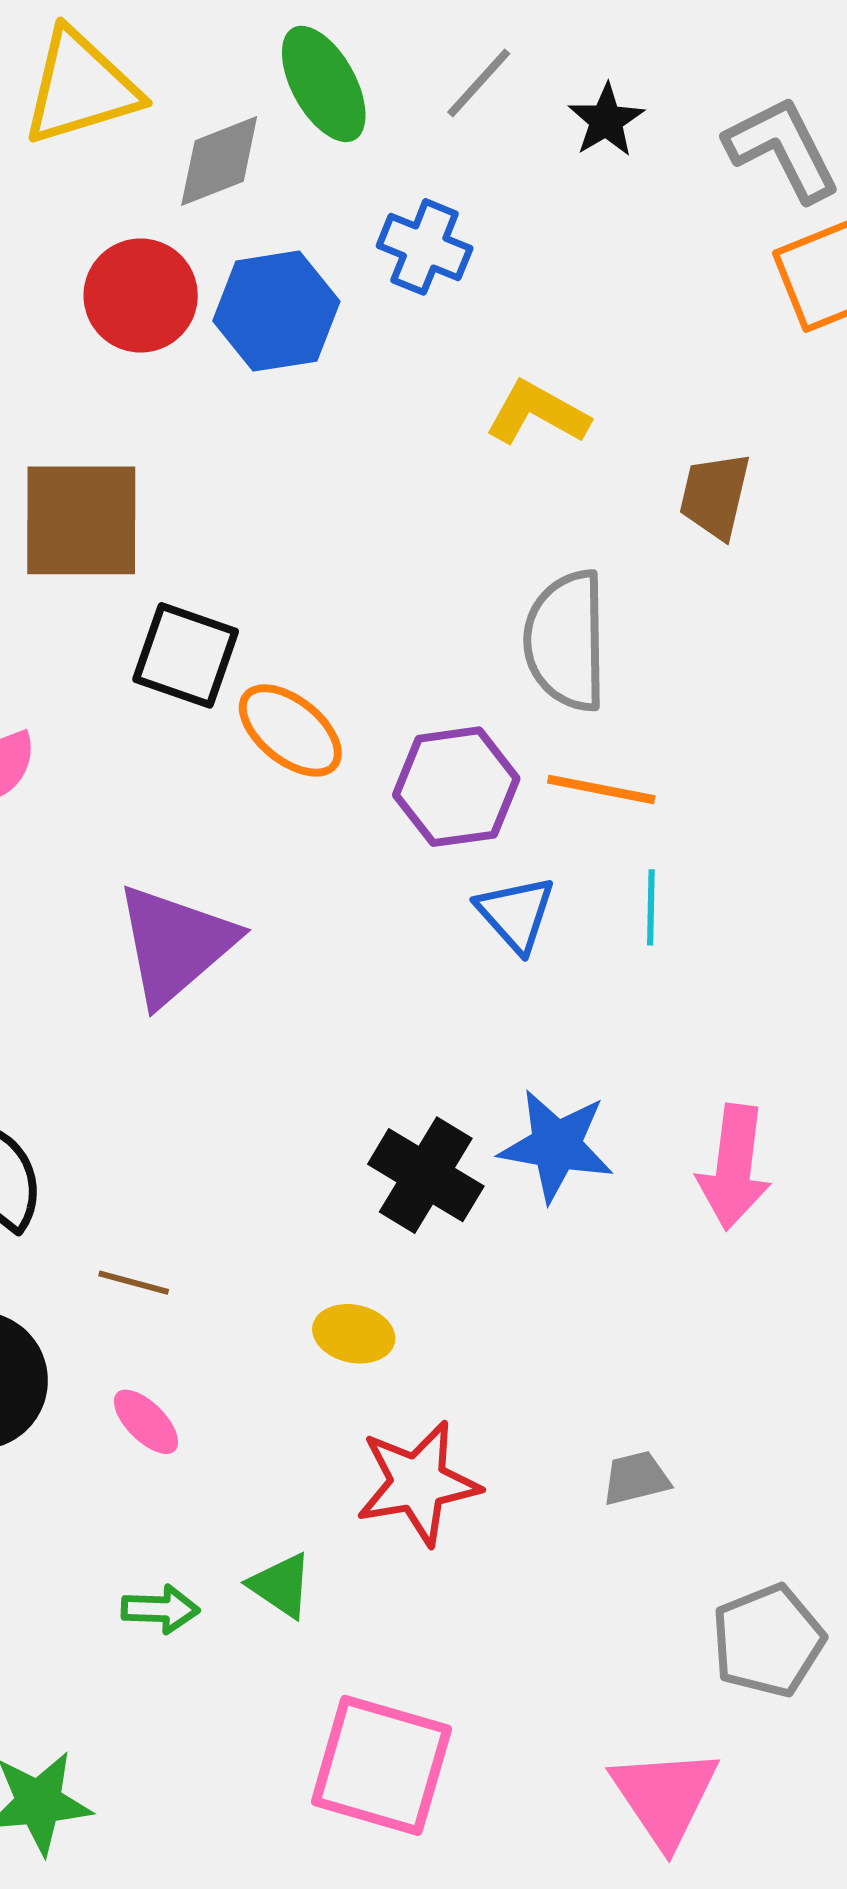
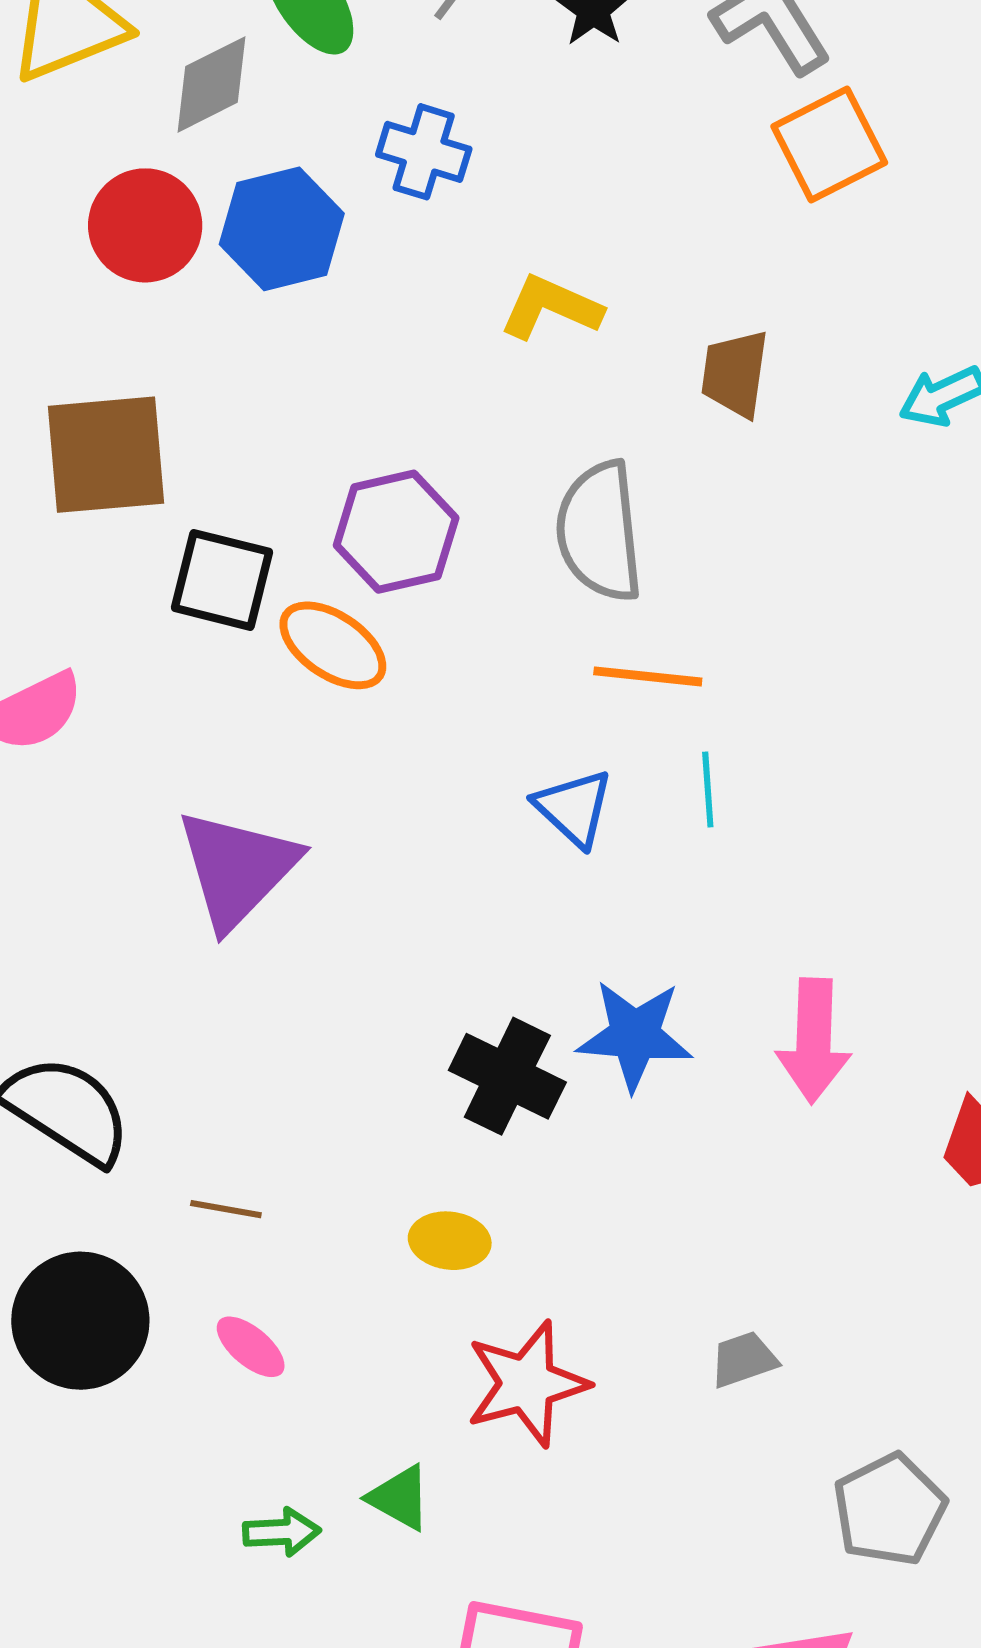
purple hexagon: (456, 787) -> (396, 532), moved

